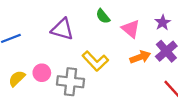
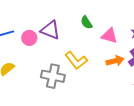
pink triangle: (131, 29) -> (109, 36), turned -30
pink circle: (42, 73) -> (29, 38), moved

